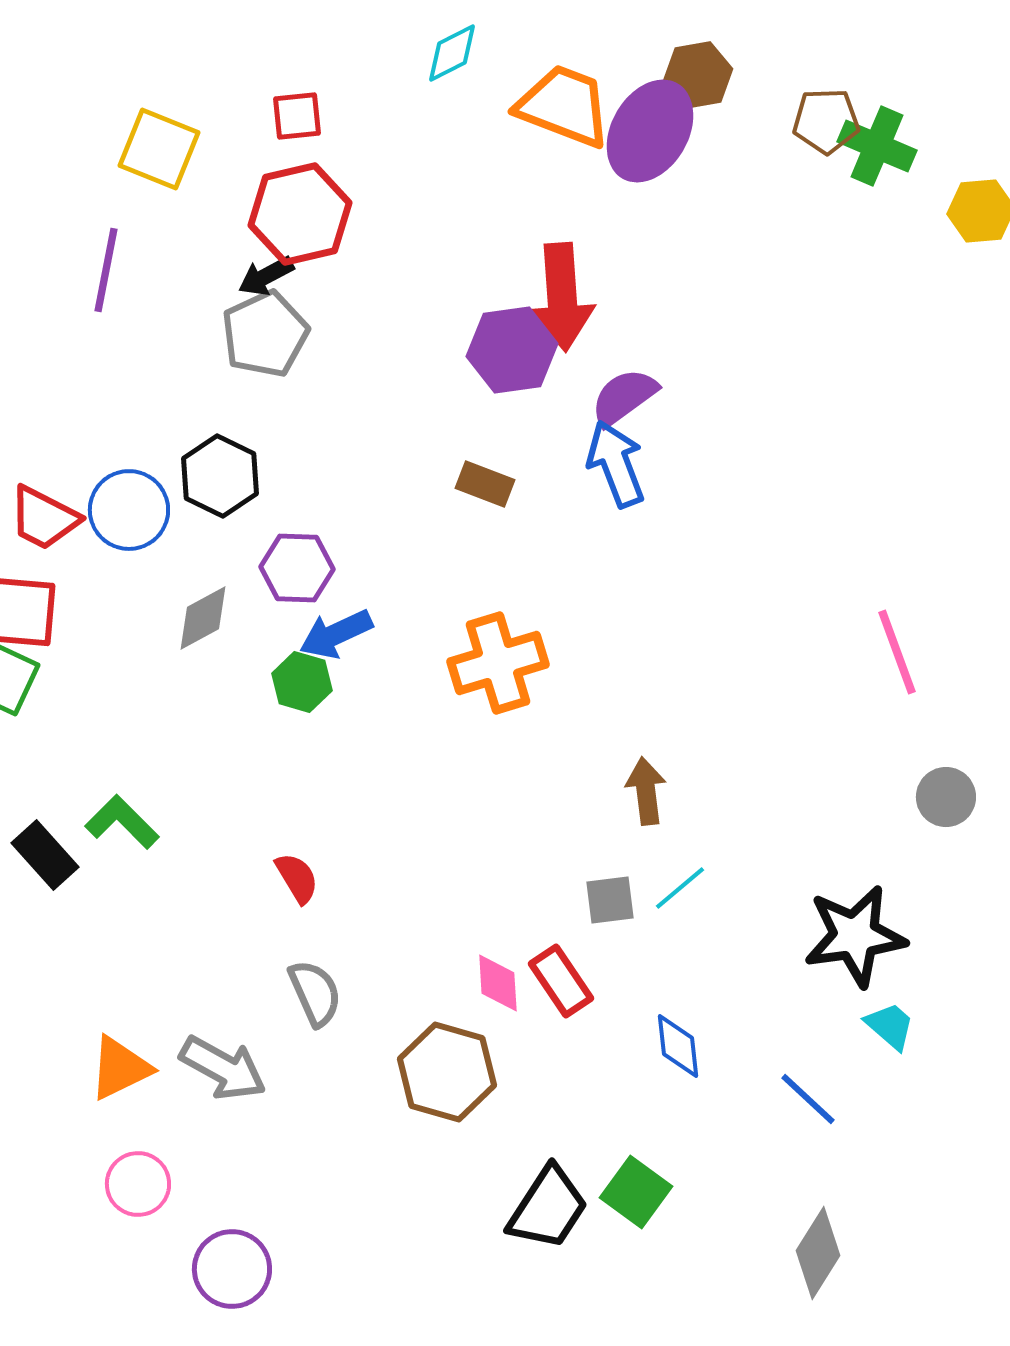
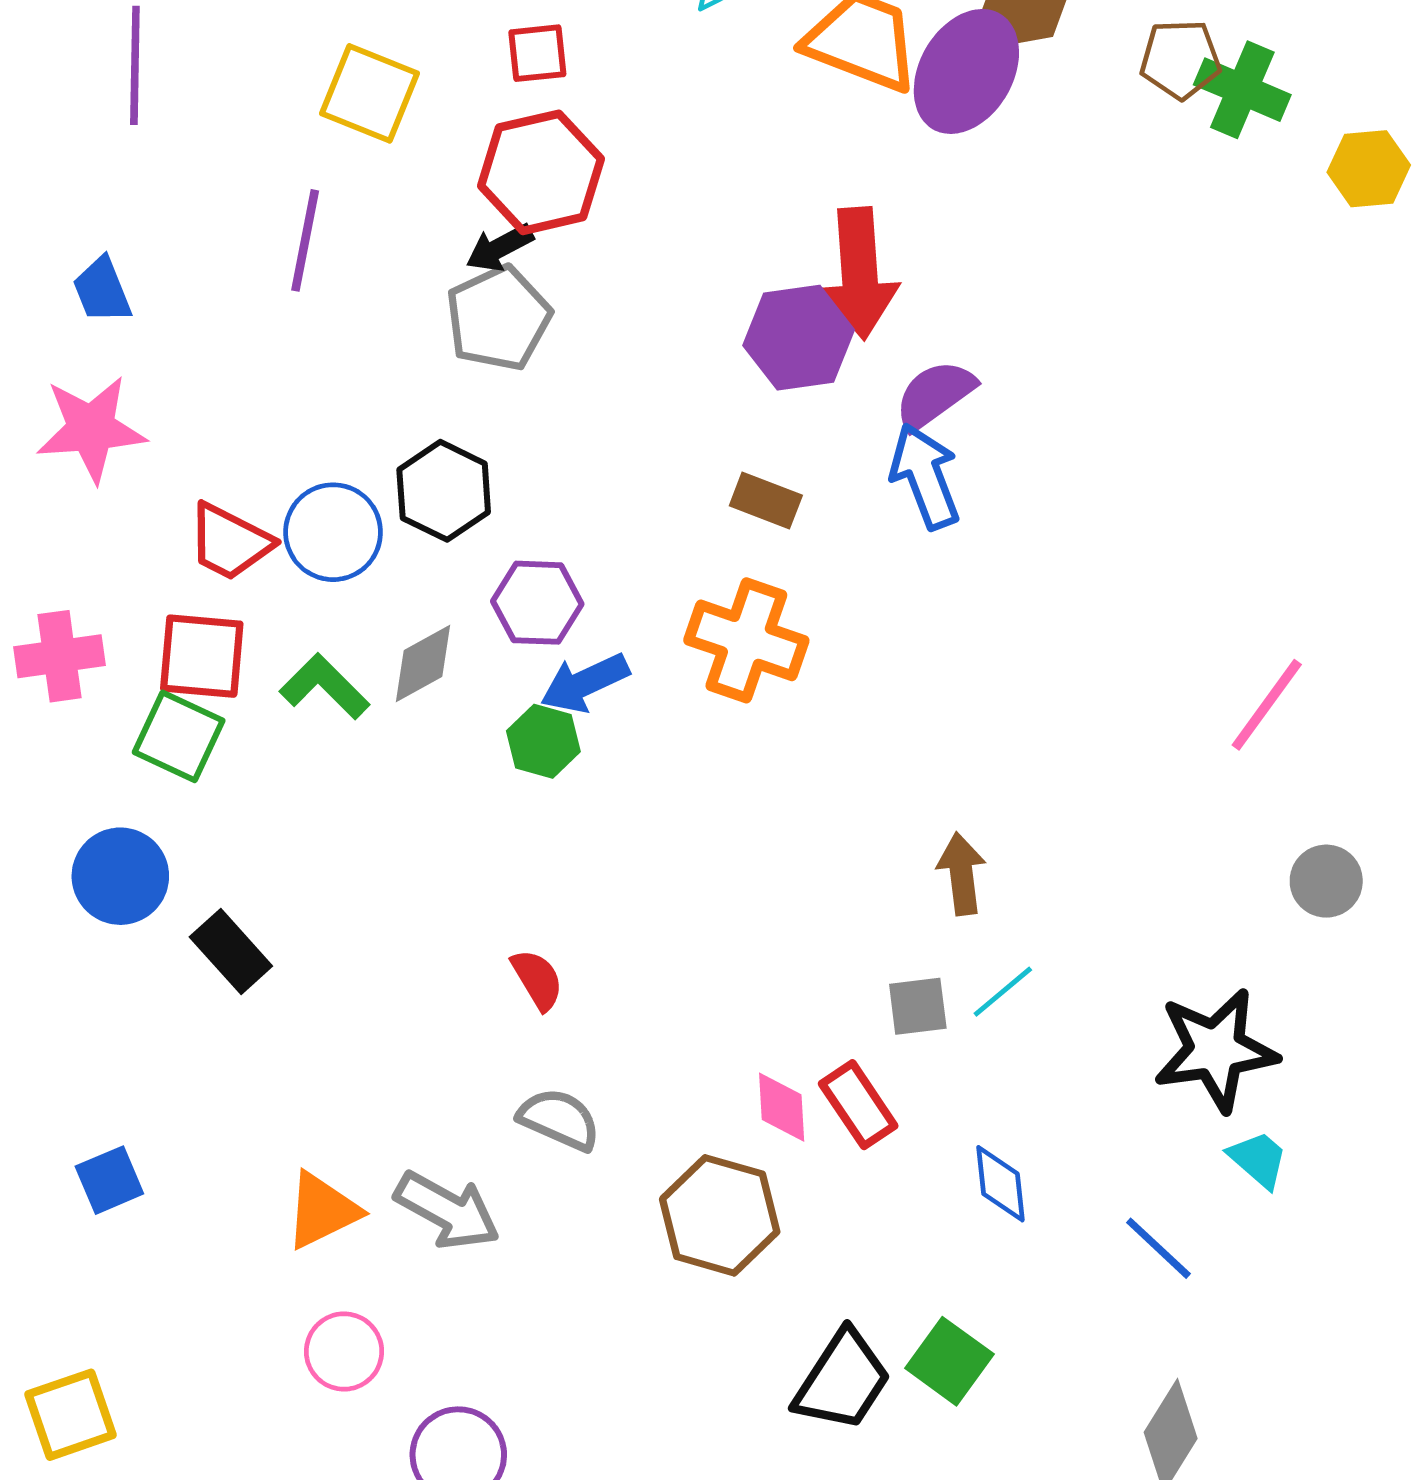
pink line: (897, 652) -> (1267, 705), turned 56
orange cross: (498, 663) -> (746, 640), moved, turned 36
green L-shape: (122, 822) -> (325, 687), moved
gray semicircle: (315, 993) -> (559, 1119), turned -42

